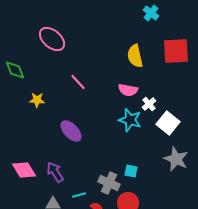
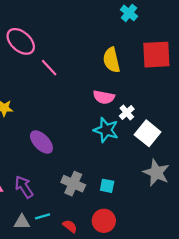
pink line: (78, 82) -> (49, 68), moved
gray cross: (109, 183) -> (73, 184), moved
cyan line: (79, 195) -> (43, 216), moved

